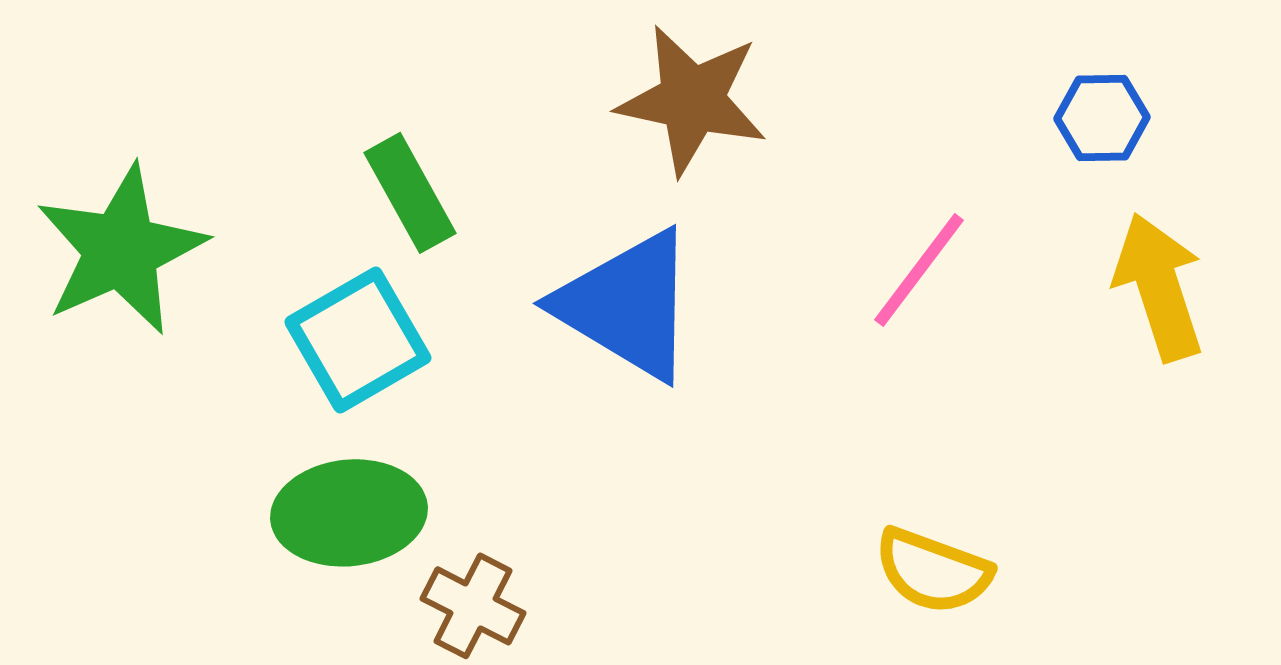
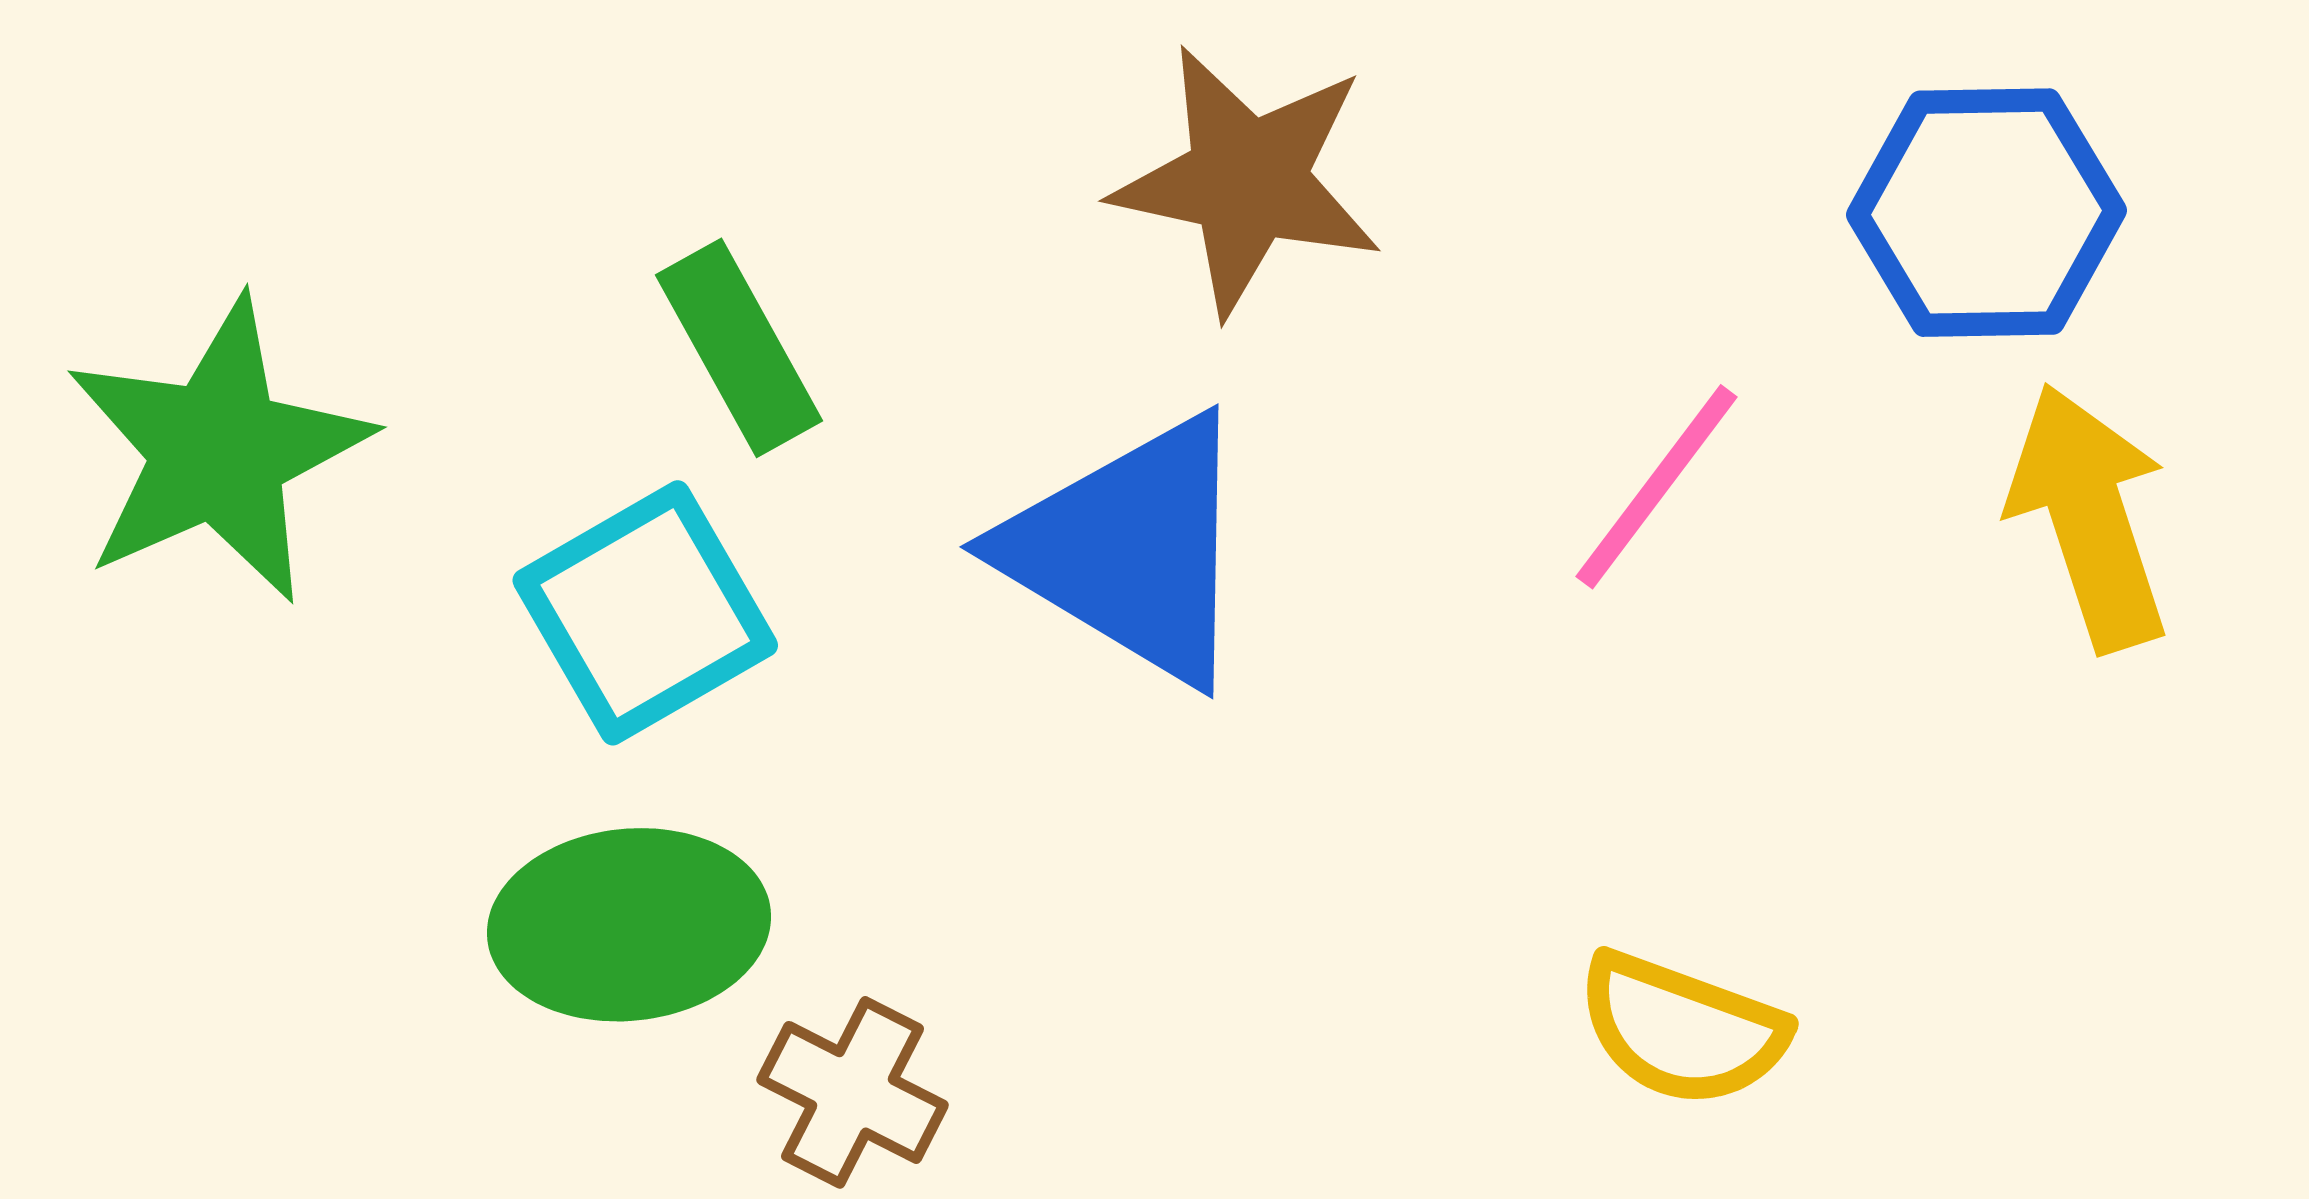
blue hexagon: (1102, 118) -> (1986, 213), size x1.6

